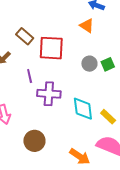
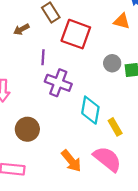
orange triangle: (87, 26) -> (122, 21), turned -35

